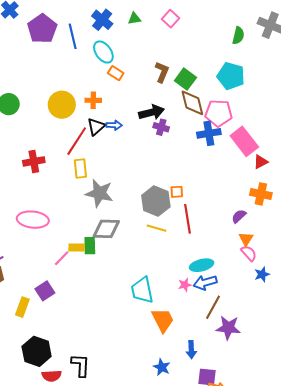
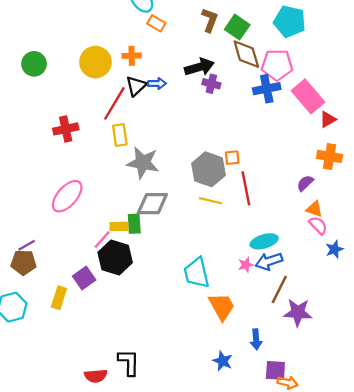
pink ellipse: (33, 220) -> (67, 196), turned -52
orange triangle: (246, 239) -> (314, 209), turned -42
black hexagon: (37, 351) -> (115, 257), moved

